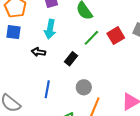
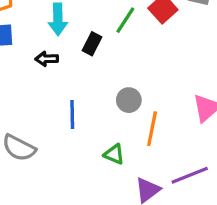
black rectangle: (71, 59) -> (92, 44), moved

